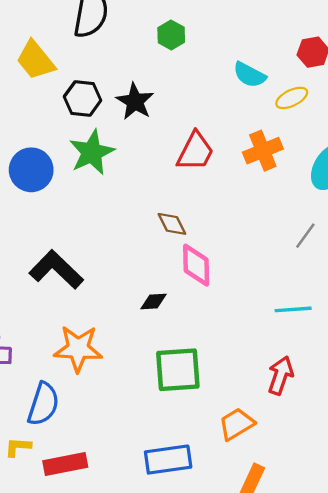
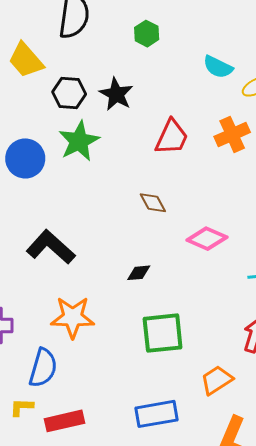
pink diamond: (196, 265) -> (207, 239), moved, turned -63

